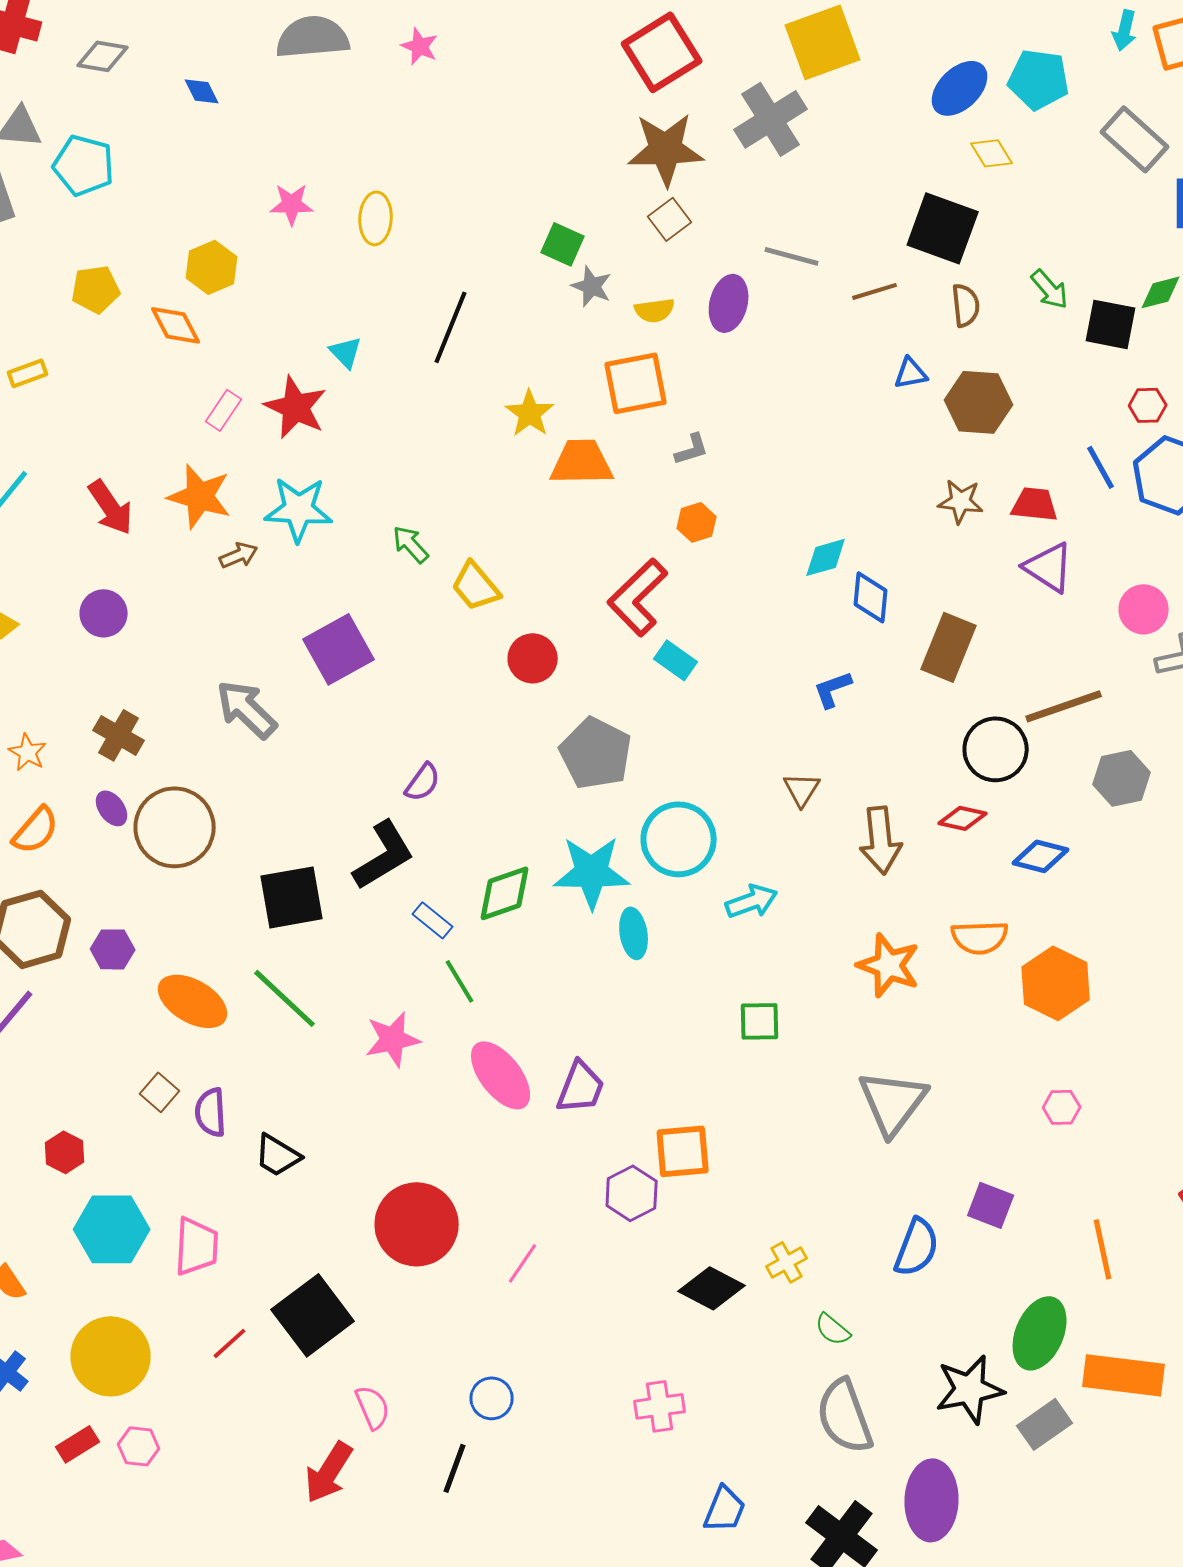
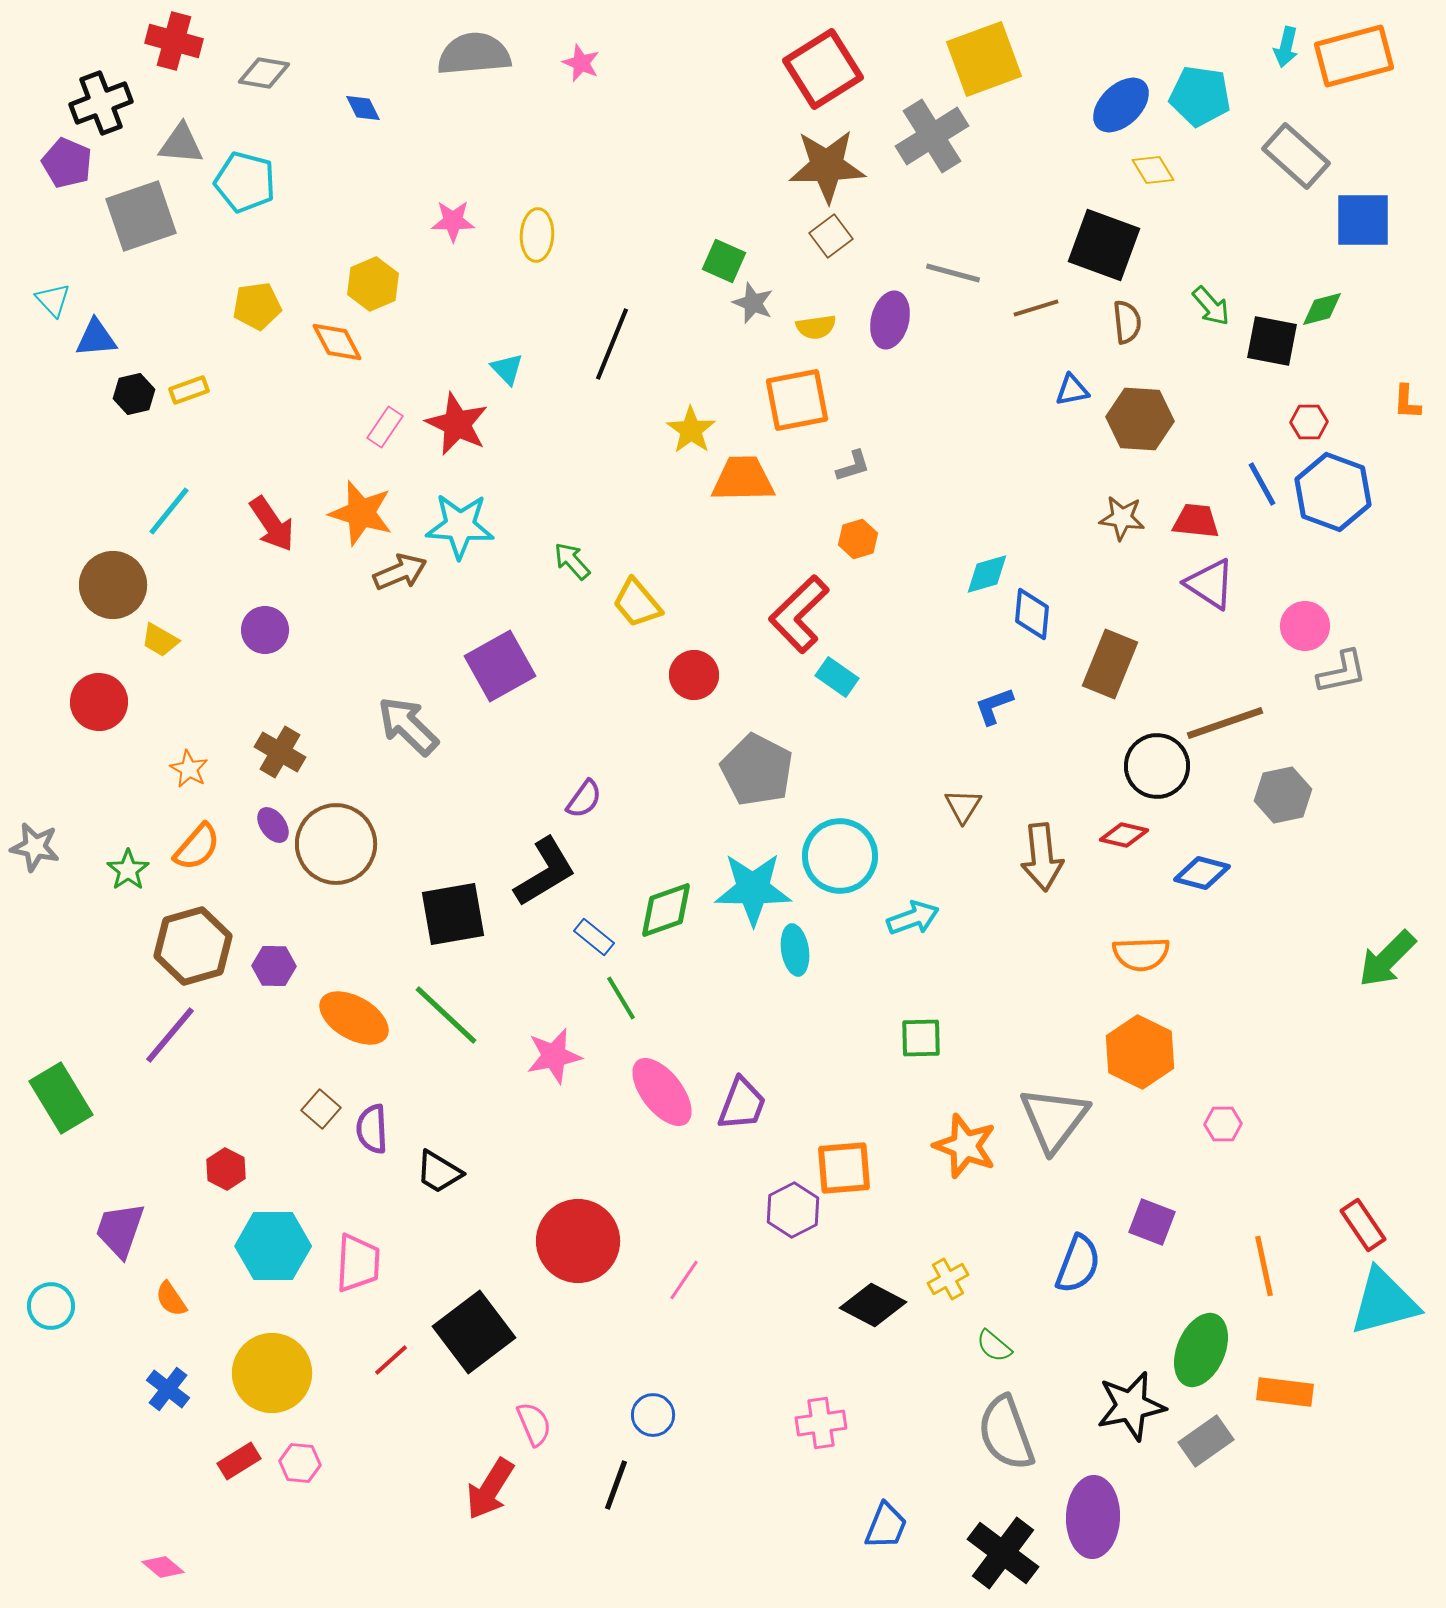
brown arrow: (239, 555) -> (400, 572), size x1.4
orange star: (889, 965) -> (965, 1146), moved
orange hexagon: (1056, 983) -> (1140, 1052), moved
orange rectangle: (1124, 1375) -> (1285, 1392), size x0.7

